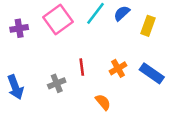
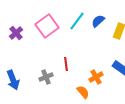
purple cross: (19, 28) -> (16, 33), turned -32
orange cross: (118, 68) -> (96, 77), moved

